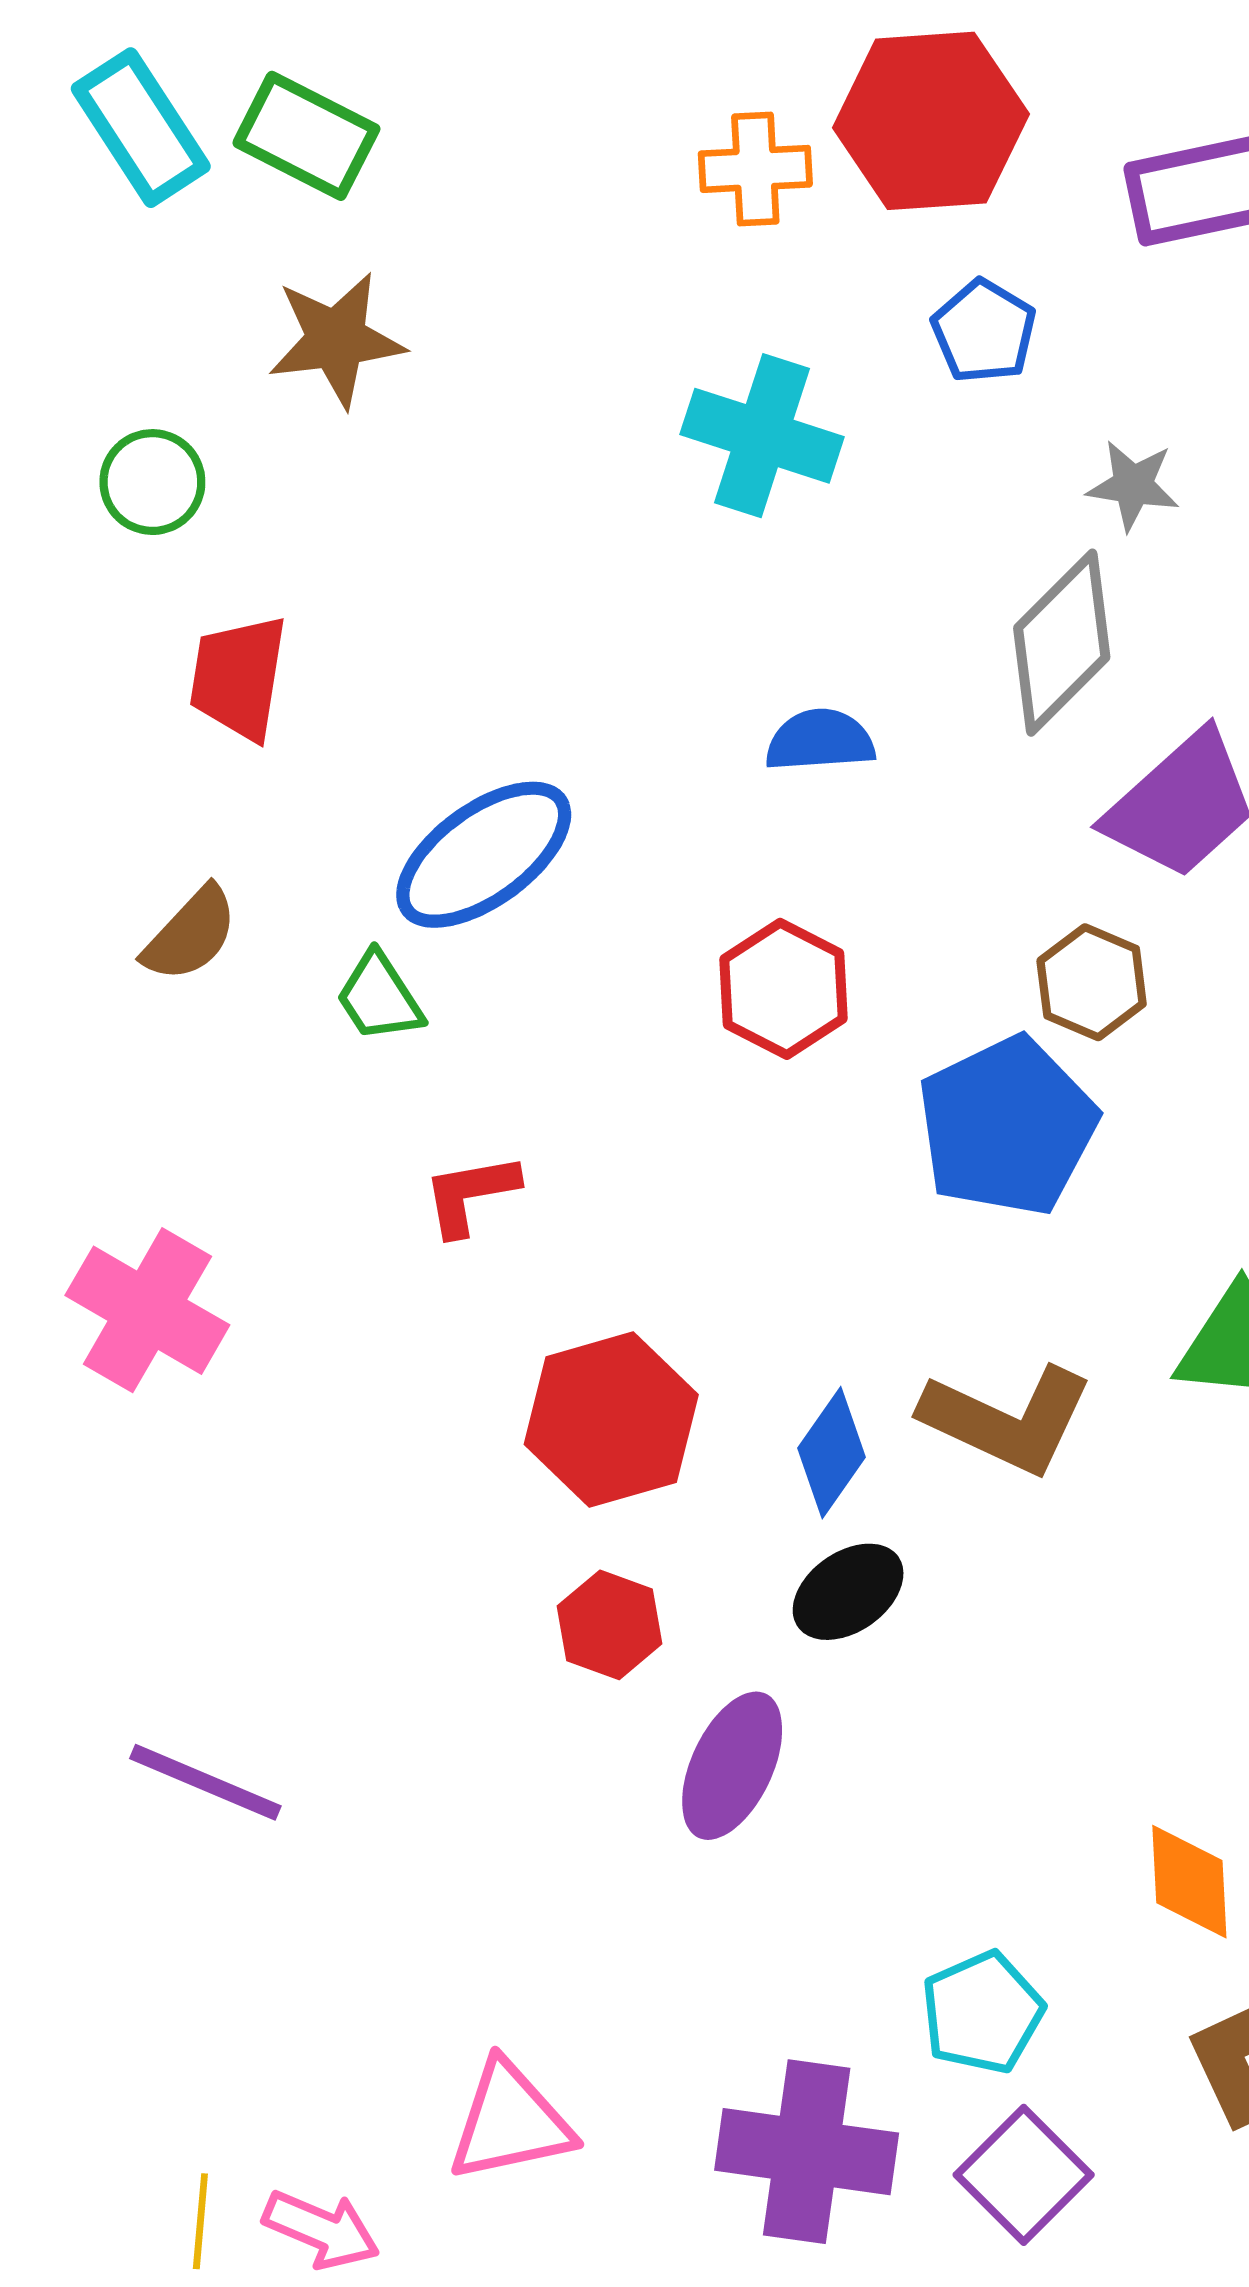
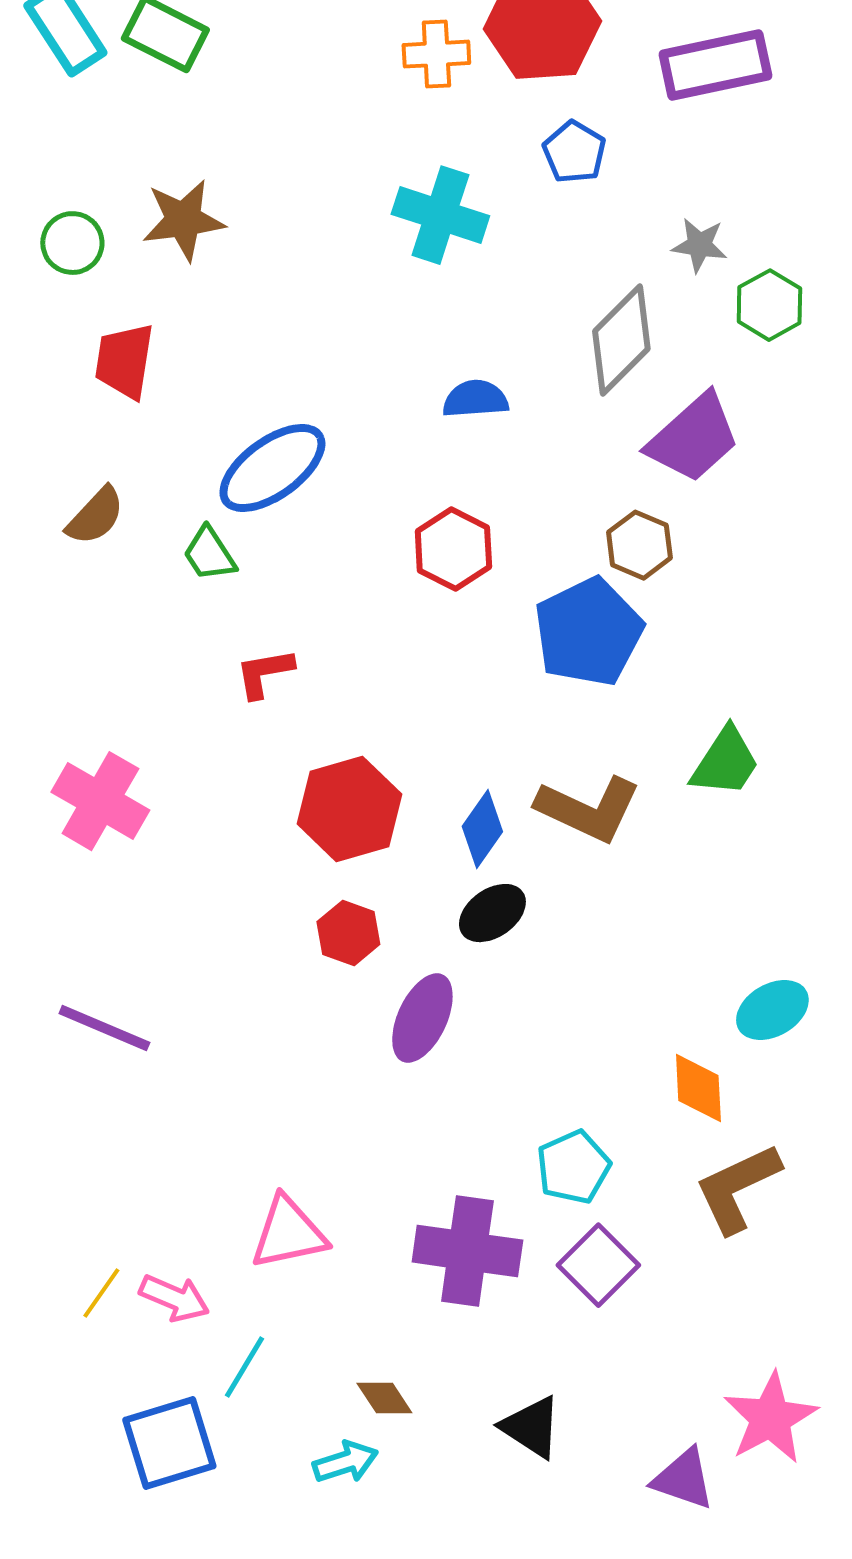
brown star: (336, 340) -> (183, 220), moved
gray star: (1133, 485) -> (699, 245), moved
pink cross: (147, 1310) -> (100, 801), moved
yellow line: (200, 2221) -> (101, 1293), turned 30

